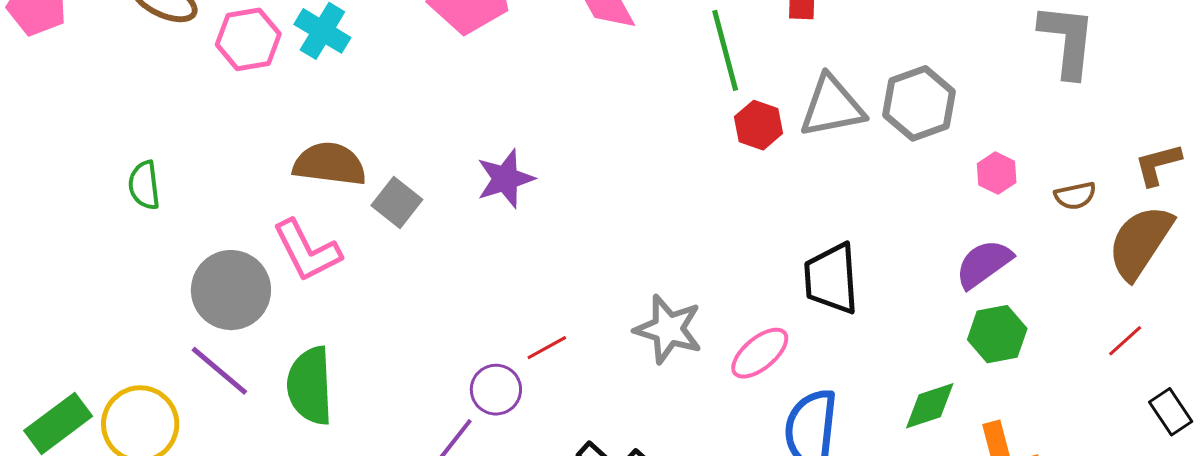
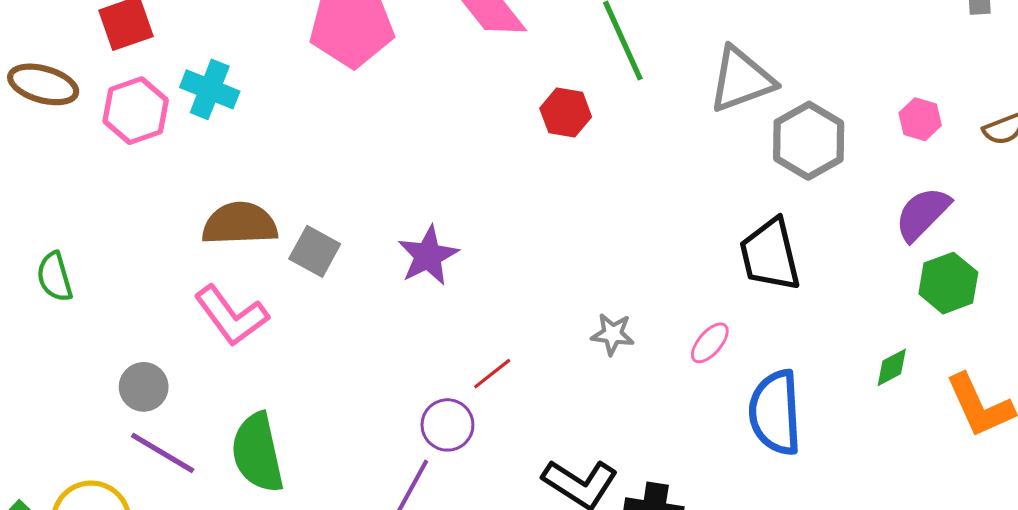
gray hexagon: (919, 103) -> (809, 141), moved
red hexagon: (759, 125) -> (566, 113), moved
purple star: (505, 179) -> (428, 256), moved
gray circle: (231, 290) -> (144, 387), moved, size x0.6
gray star: (668, 329) -> (613, 334), size x0.6
pink ellipse: (760, 353) -> (710, 343), size x0.7
green diamond: (930, 406) -> (892, 367), size x0.7

